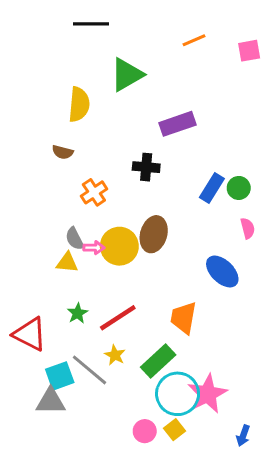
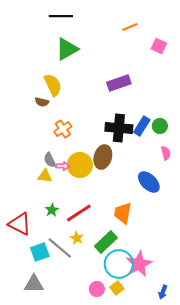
pink square: (249, 51) -> (159, 46), moved, turned 35
green triangle: (127, 75) -> (67, 49), moved
yellow semicircle: (79, 104) -> (53, 85), moved, turned -30
black cross: (146, 167) -> (119, 128), moved, size x1.5
gray triangle: (51, 401) -> (34, 284), moved

